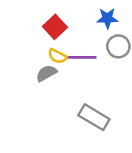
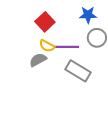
gray rectangle: (94, 117) -> (78, 71), moved

